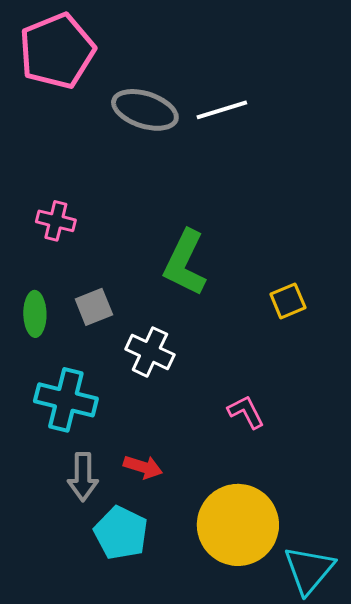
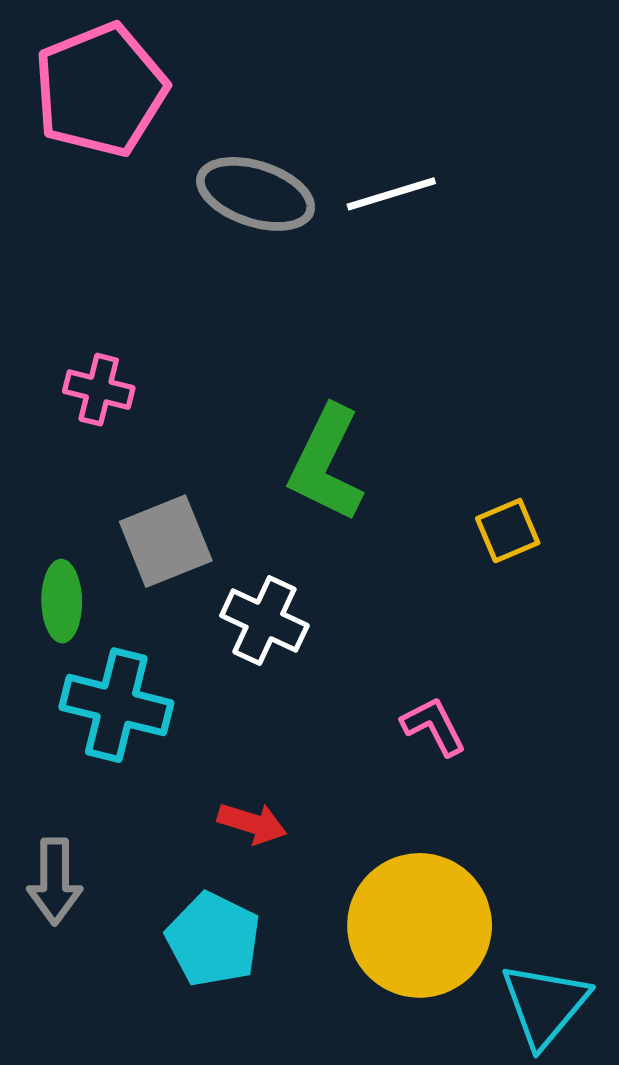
gray square: (94, 307) -> (166, 541), size x1.4
green ellipse: (35, 314) -> (62, 601), moved
gray arrow: (83, 477) -> (55, 881), moved

